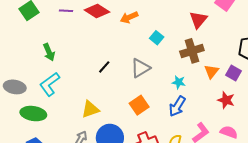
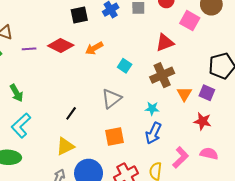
red triangle: (198, 20) -> (165, 43), turned 36
black line: (104, 67) -> (71, 113), moved
orange square: (139, 105) -> (115, 136), turned 30

